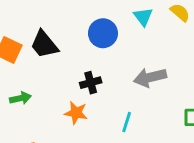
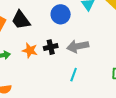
gray arrow: (150, 77) -> (78, 46), moved
orange star: (76, 113) -> (30, 50), moved

